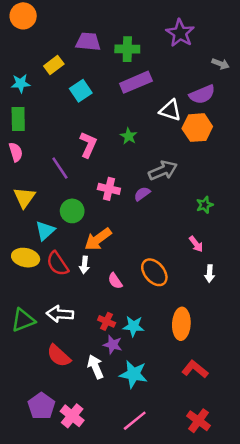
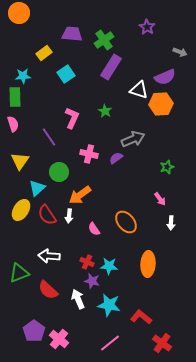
purple star: (180, 33) -> (147, 27), size x0.7
green cross: (127, 49) -> (104, 40), turned -36
purple rectangle: (136, 82) -> (111, 67), turned -35
cyan star: (21, 83) -> (23, 76), moved
yellow ellipse: (26, 258) -> (21, 210), turned -70
green triangle: (23, 320) -> (19, 273), moved
red L-shape: (195, 369) -> (141, 317), moved

